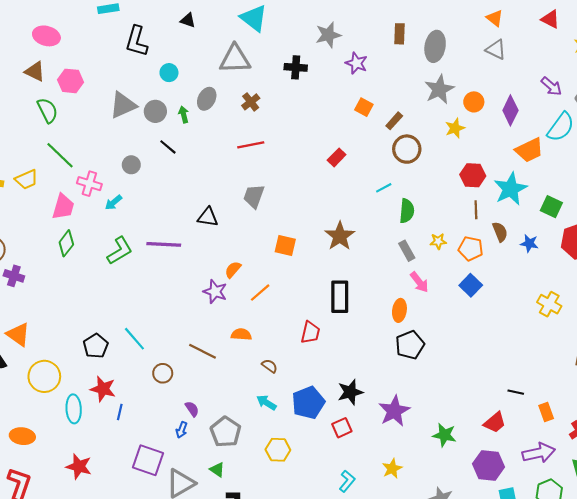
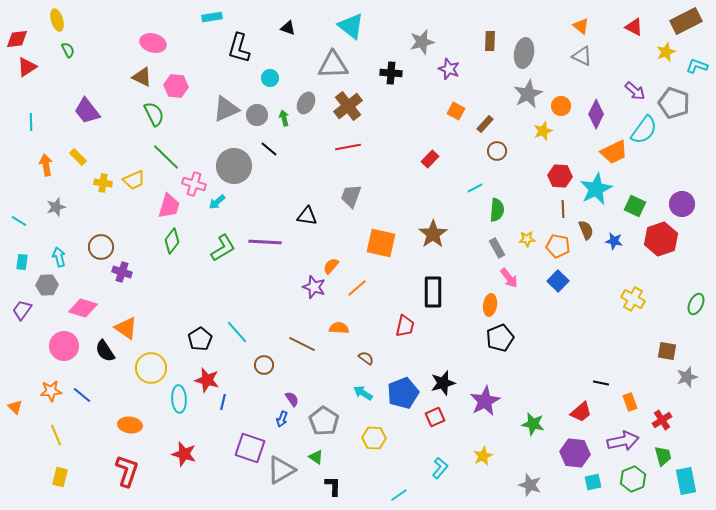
brown cross: (251, 102) -> (348, 106), size x1.6
brown circle: (407, 149) -> (497, 151), size x0.7
gray circle: (131, 165) -> (234, 166), size x2.0
orange square: (285, 245) -> (381, 243), size x1.4

